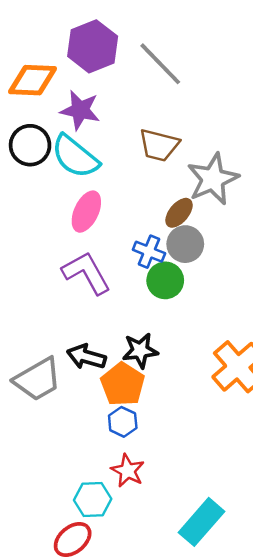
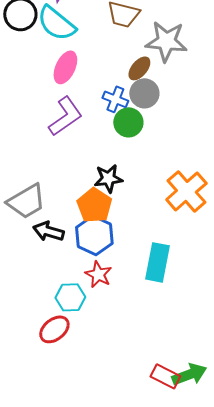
gray star: (213, 179) -> (166, 41), turned 30
purple L-shape: (86, 273) -> (65, 116), turned 84
black arrow: (86, 357) -> (48, 231), moved
blue hexagon: (123, 422) -> (94, 235), size x1.6
cyan rectangle: (202, 522) -> (157, 262), moved, turned -30

